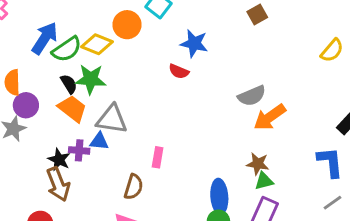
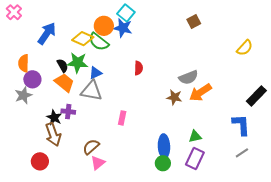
blue star: (194, 43) -> (123, 28), moved
green semicircle: (67, 49) -> (99, 42), moved, turned 70
red semicircle: (179, 71) -> (139, 68), moved, turned -112
blue triangle: (99, 141) -> (95, 73), moved, turned -32
brown star: (258, 164) -> (174, 97), moved
brown semicircle: (134, 187) -> (91, 147), moved, turned -150

